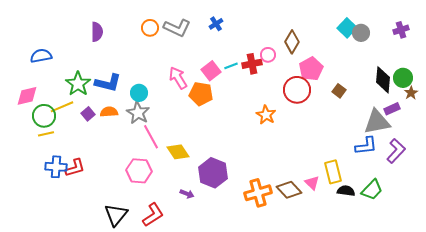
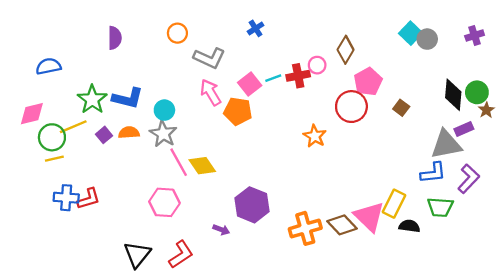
gray L-shape: (177, 28) -> (209, 58), moved
yellow diamond: (178, 152) -> (202, 166), moved
yellow rectangle: (333, 172) -> (394, 204), turned 40
pink triangle: (312, 183) -> (369, 217), size x1.8
green trapezoid: (372, 190) -> (440, 207), moved, turned 50

